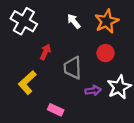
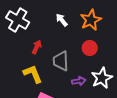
yellow L-shape: (27, 83) -> (33, 74), moved, turned 110

